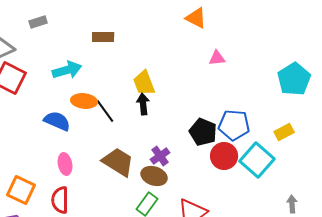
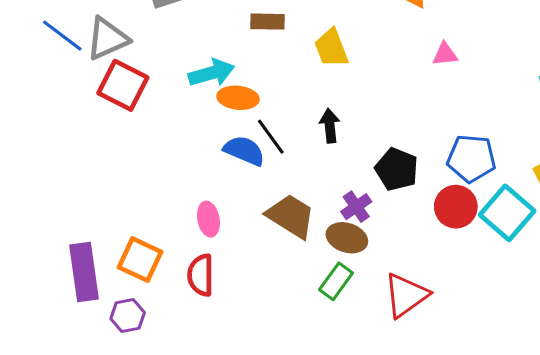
yellow trapezoid: (144, 83) -> (331, 48), moved
orange ellipse: (84, 101) -> (238, 98), moved
blue semicircle: (57, 121) -> (244, 151), moved
black pentagon: (203, 132) -> (397, 169), moved

